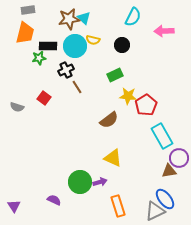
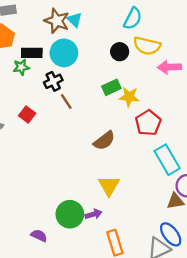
brown star: (69, 19) -> (57, 21), turned 30
pink arrow: (164, 31) -> (169, 67), moved
yellow semicircle: (93, 40) -> (147, 46), moved, size x1.6
yellow star: (128, 96) -> (129, 97), moved
yellow triangle: (113, 158) -> (109, 186), turned 36

